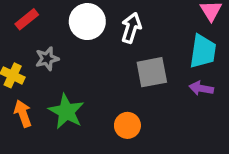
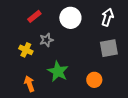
white arrow: (131, 28) -> (107, 17), moved
orange arrow: (23, 114) -> (29, 84), moved

